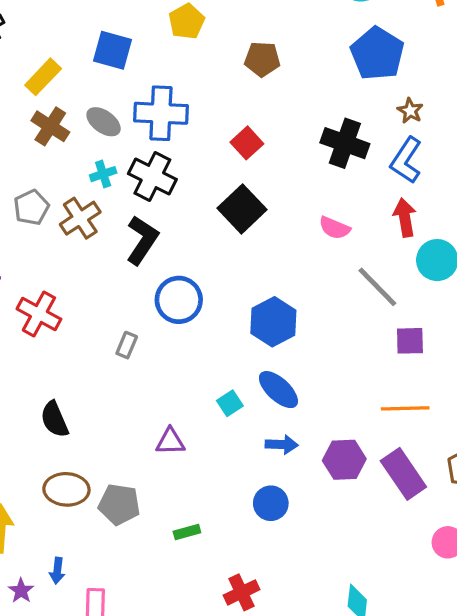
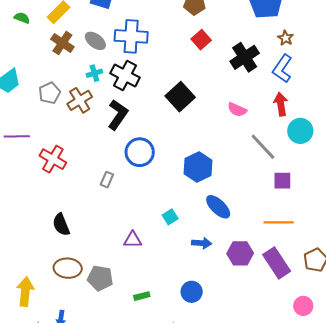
red square: (247, 143) -> (201, 40), moved
black cross: (345, 143) -> (245, 57), turned 36
blue ellipse: (278, 390) -> (218, 207), moved
blue circle: (271, 503) -> (192, 292), moved

